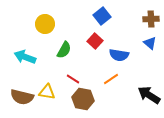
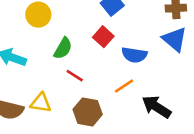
blue triangle: (150, 43) -> (175, 39), size x1.5
red line: (73, 79) -> (75, 76), moved
black arrow: (149, 95) -> (156, 107), moved

